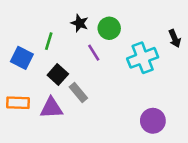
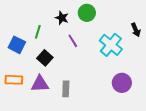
green circle: (109, 28) -> (87, 13), moved
cyan cross: (143, 58) -> (111, 45), turned -30
gray rectangle: (78, 92) -> (66, 89), moved, turned 42
purple circle: (153, 121) -> (122, 83), moved

